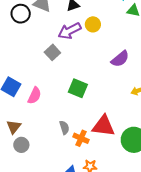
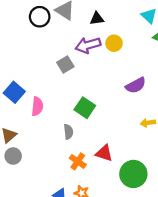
pink semicircle: (34, 96) -> (37, 106), turned -30
red triangle: (103, 126) -> (104, 153), size x0.7
gray semicircle: (64, 128) -> (68, 132), moved

